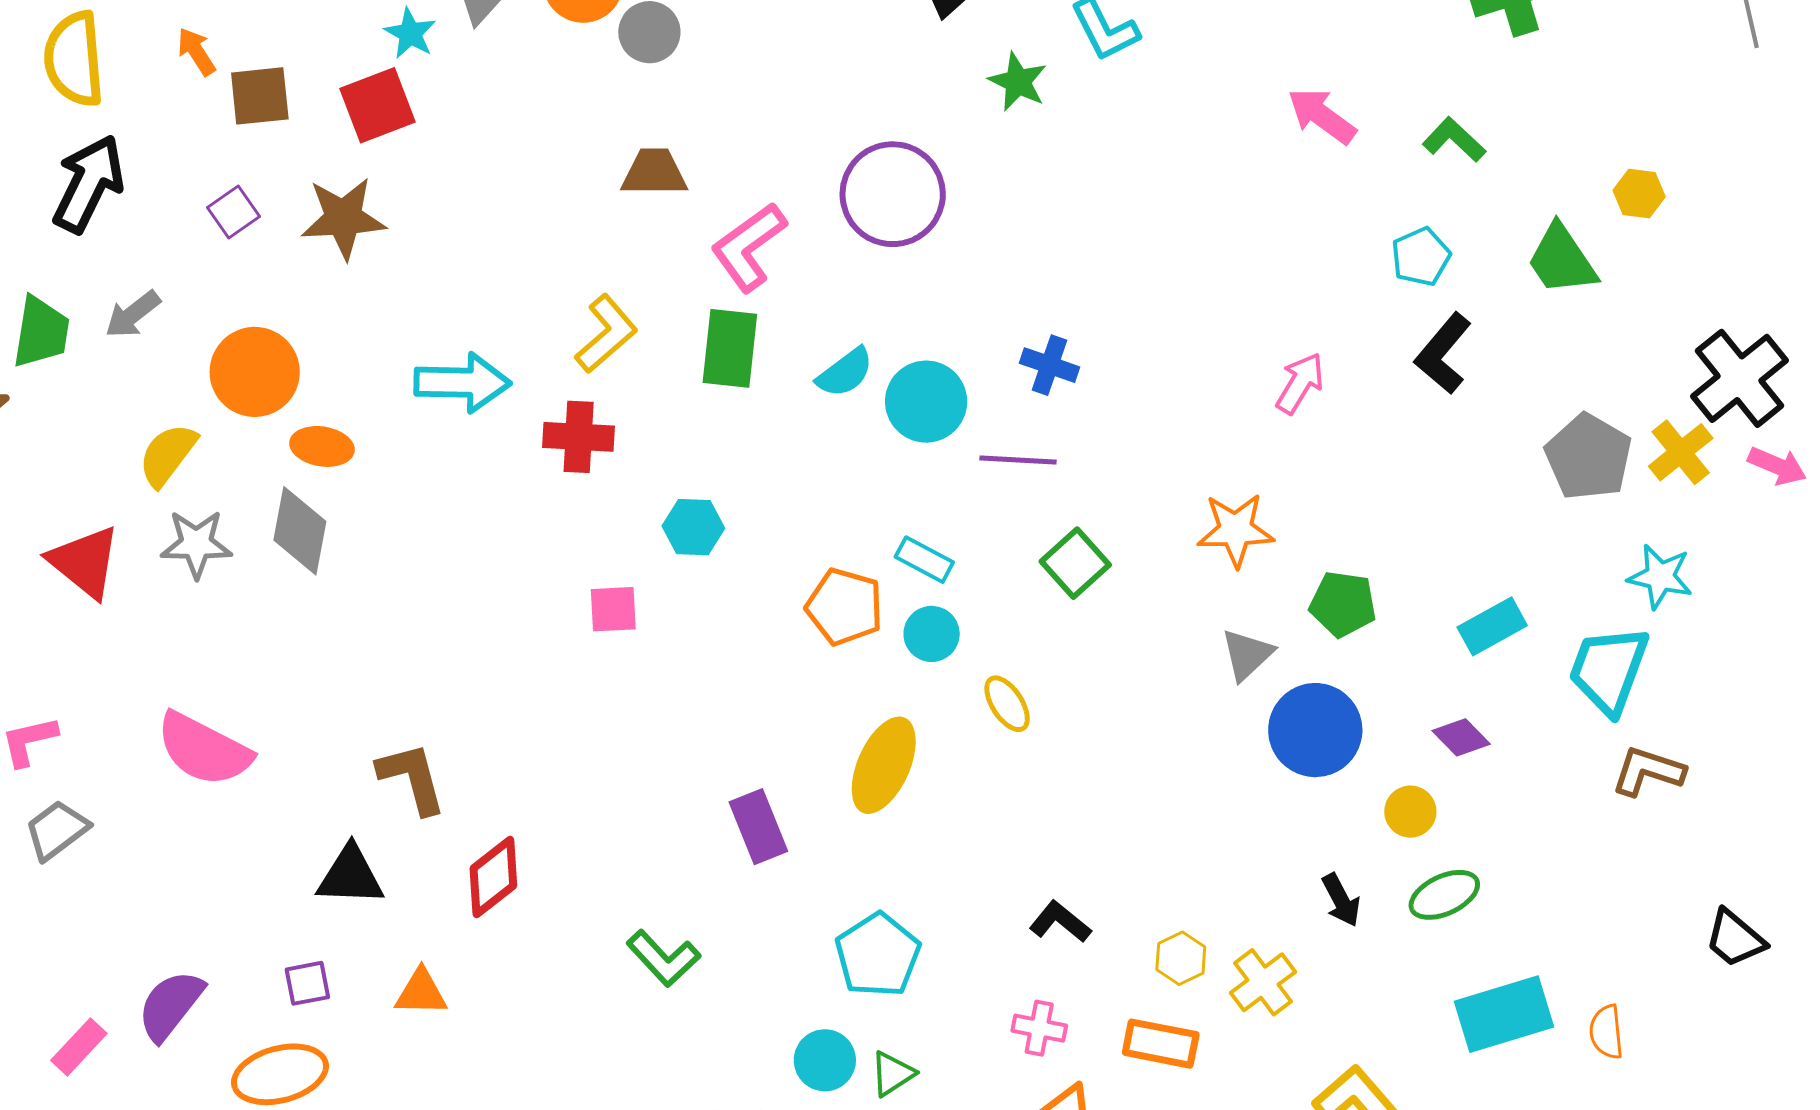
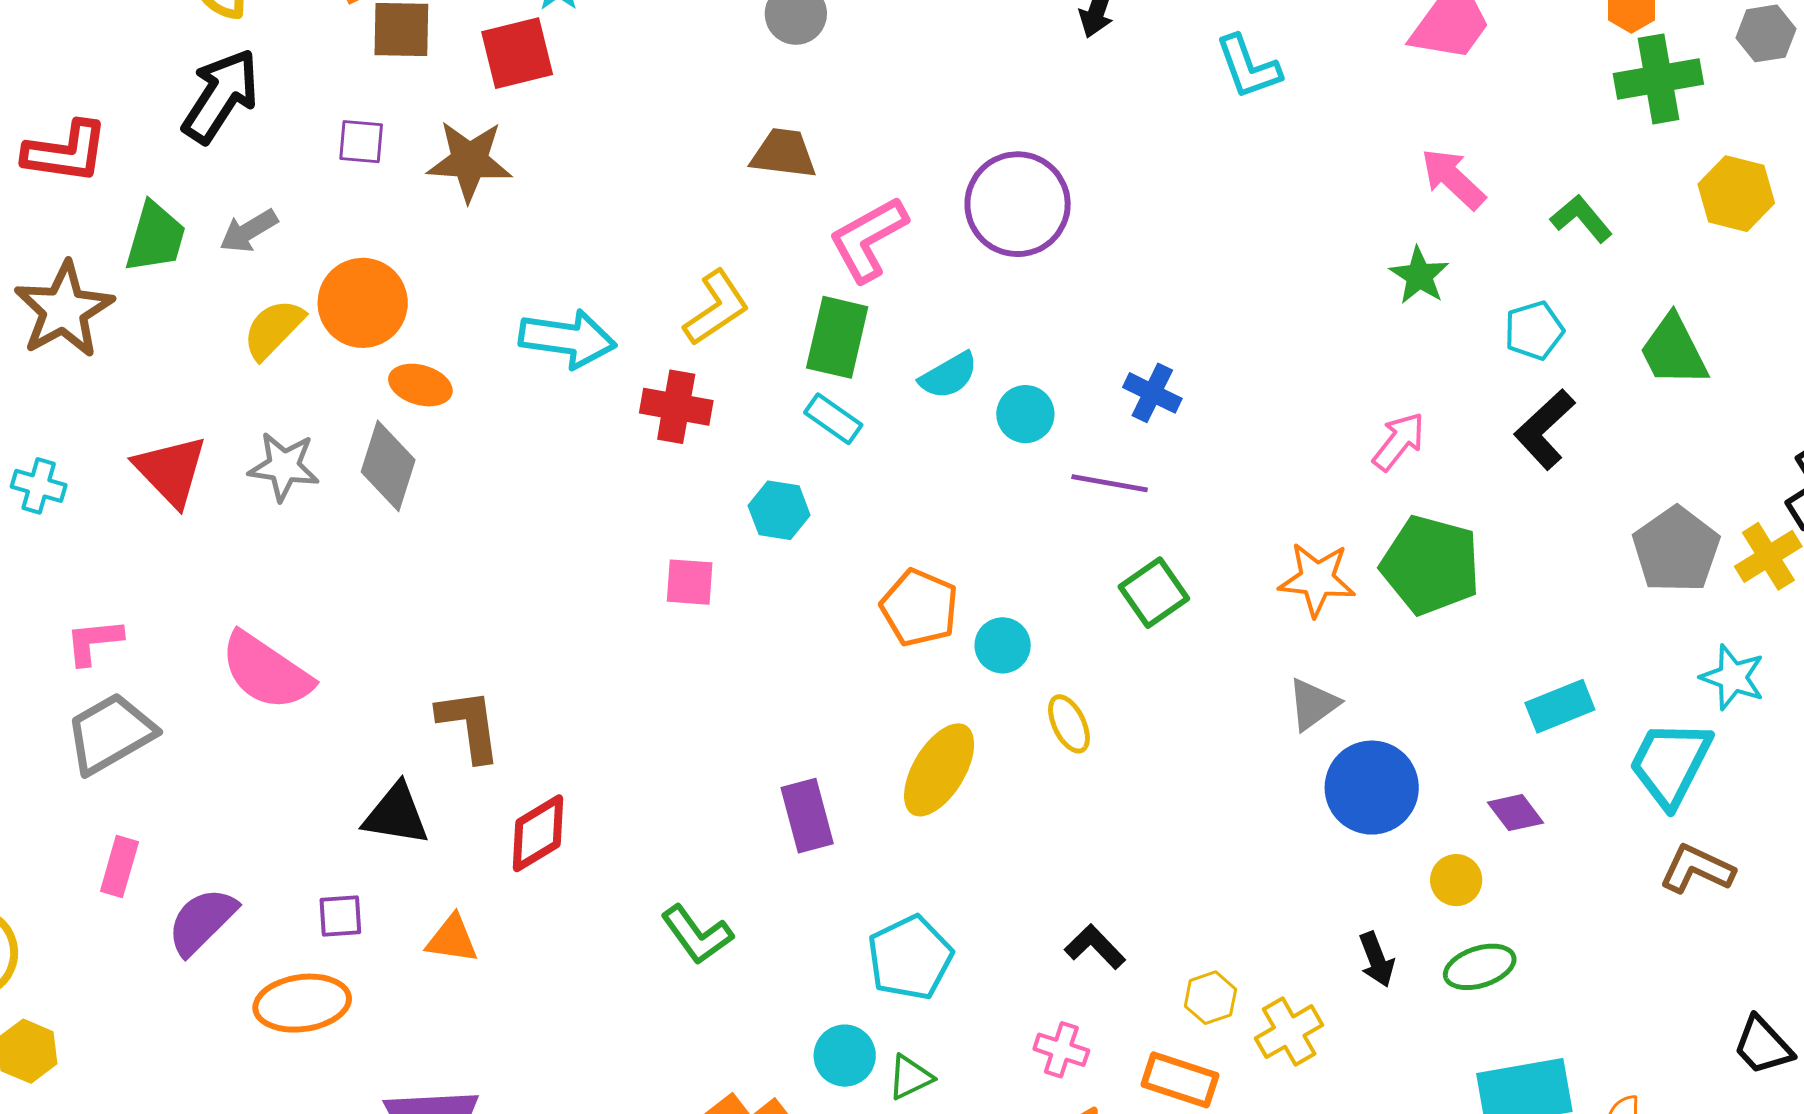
green star: (1018, 82) -> (1419, 276), moved
yellow hexagon: (1639, 194) -> (1736, 194), moved, size x1.5
purple square: (234, 212) -> (361, 142), turned 33
cyan circle: (926, 402) -> (1025, 414), size x0.7
yellow semicircle: (168, 455) -> (273, 329), moved
cyan rectangle: (924, 560) -> (833, 419), moved
green pentagon: (1343, 604) -> (1431, 565), moved, size x1.5
gray trapezoid: (57, 830) -> (110, 733), size x1.4
pink rectangle: (79, 1047) -> (119, 866), moved, turned -34

